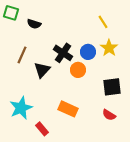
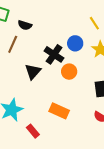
blue circle: (88, 52) -> (75, 43), moved
brown line: (22, 55) -> (13, 44), moved

